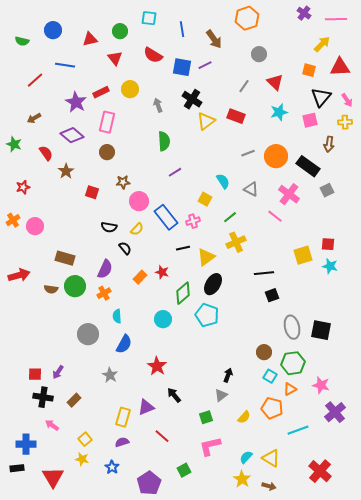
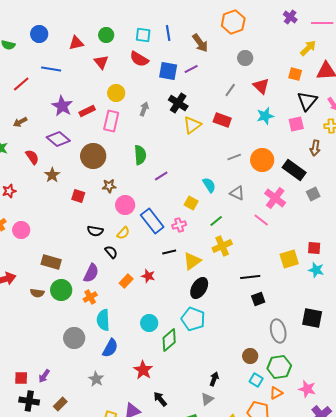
cyan square: (149, 18) -> (143, 35), moved
red rectangle: (101, 92) -> (87, 111), moved
gray arrow: (158, 105) -> (144, 109), turned 40
pink rectangle: (107, 122) -> (111, 121), moved
green semicircle: (164, 141) -> (140, 155), moved
brown circle: (107, 152) -> (93, 156), size x1.6
green diamond: (183, 293) -> (169, 340), moved
cyan semicircle: (117, 316) -> (103, 320), size x1.5
black square: (321, 330) -> (312, 318), moved

